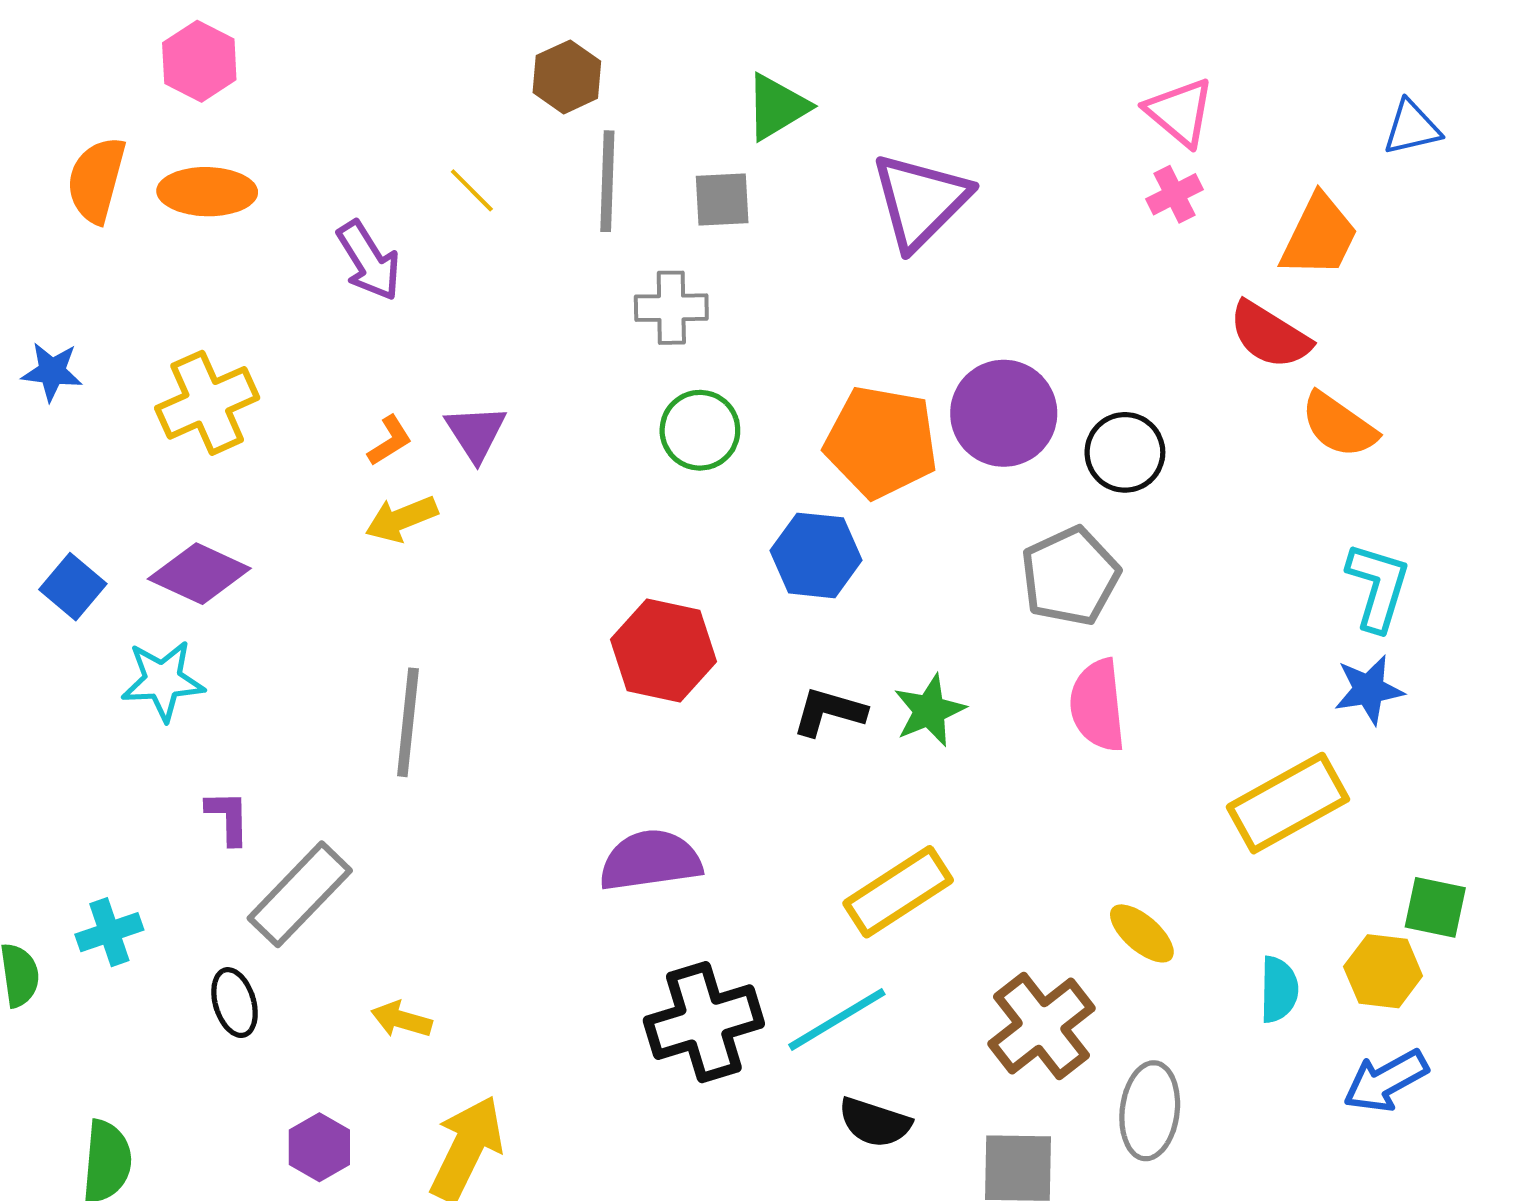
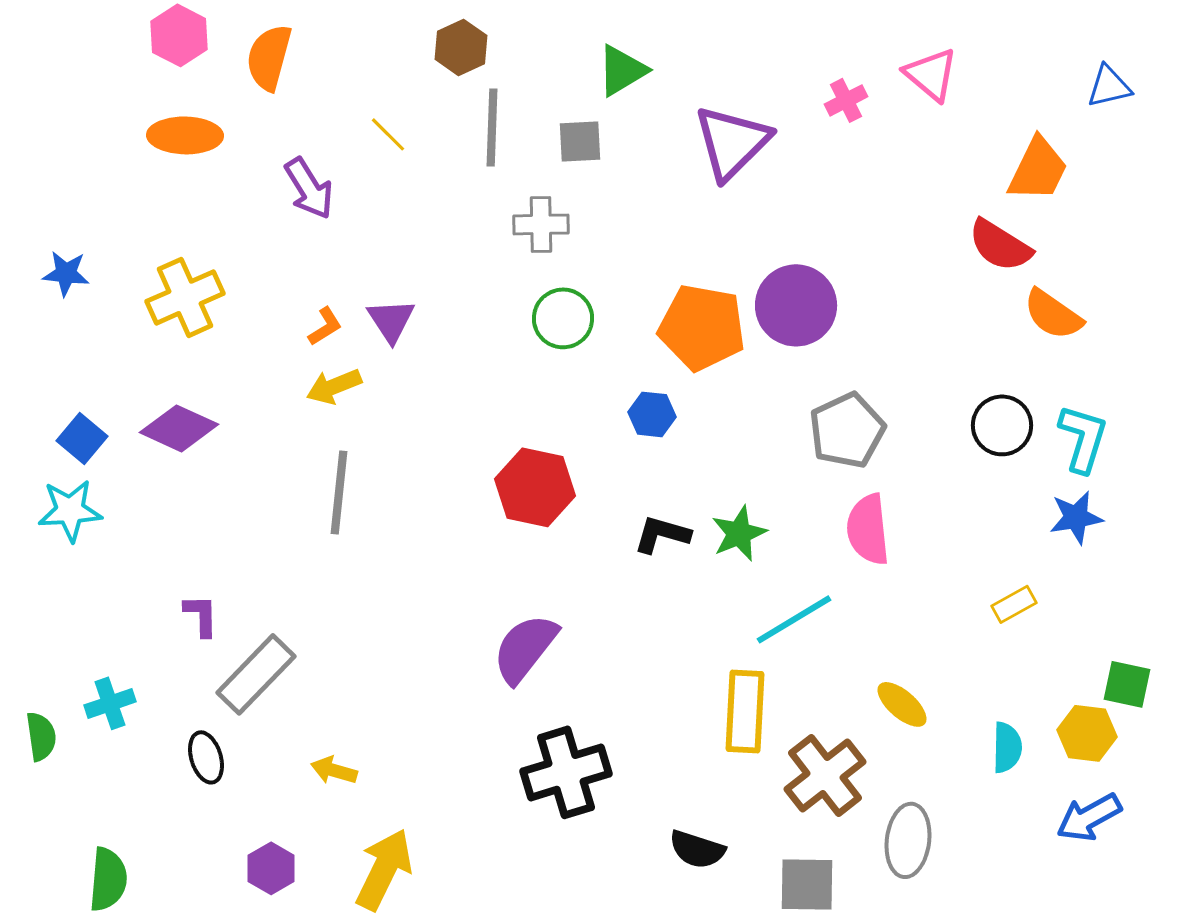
orange semicircle: (96, 180) -> (269, 57), moved
pink cross: (1174, 194) -> (846, 100), moved
black circle: (1125, 452) -> (1002, 425), moved
blue hexagon: (816, 555) -> (652, 414), size x0.7
cyan star: (163, 681) -> (70, 510), moved
gray line: (408, 722) -> (339, 492), moved
yellow rectangle: (1288, 803) -> (1014, 604), size x0.5
purple semicircle: (650, 860) -> (525, 648), turned -44
yellow rectangle: (898, 892) -> (745, 711), moved, turned -54
cyan line: (837, 1019) -> (794, 619), moved

